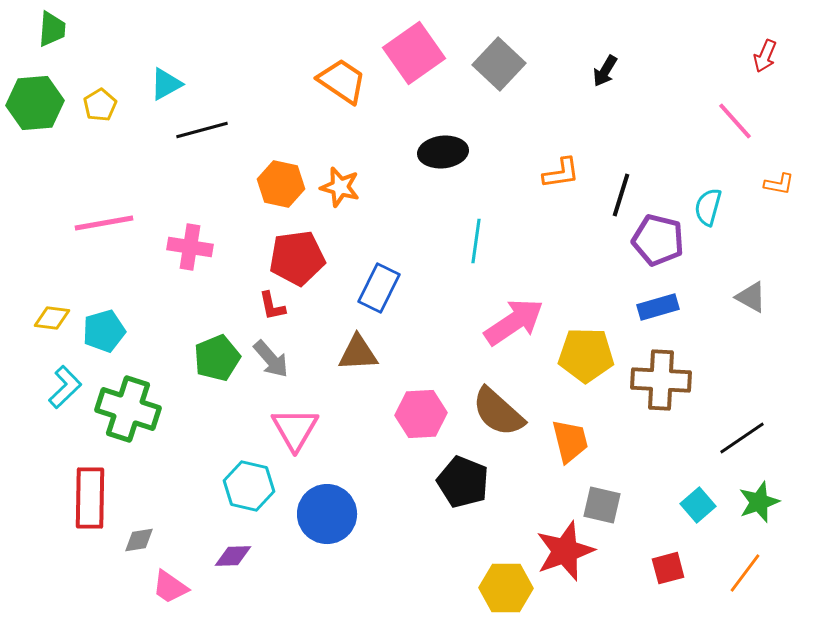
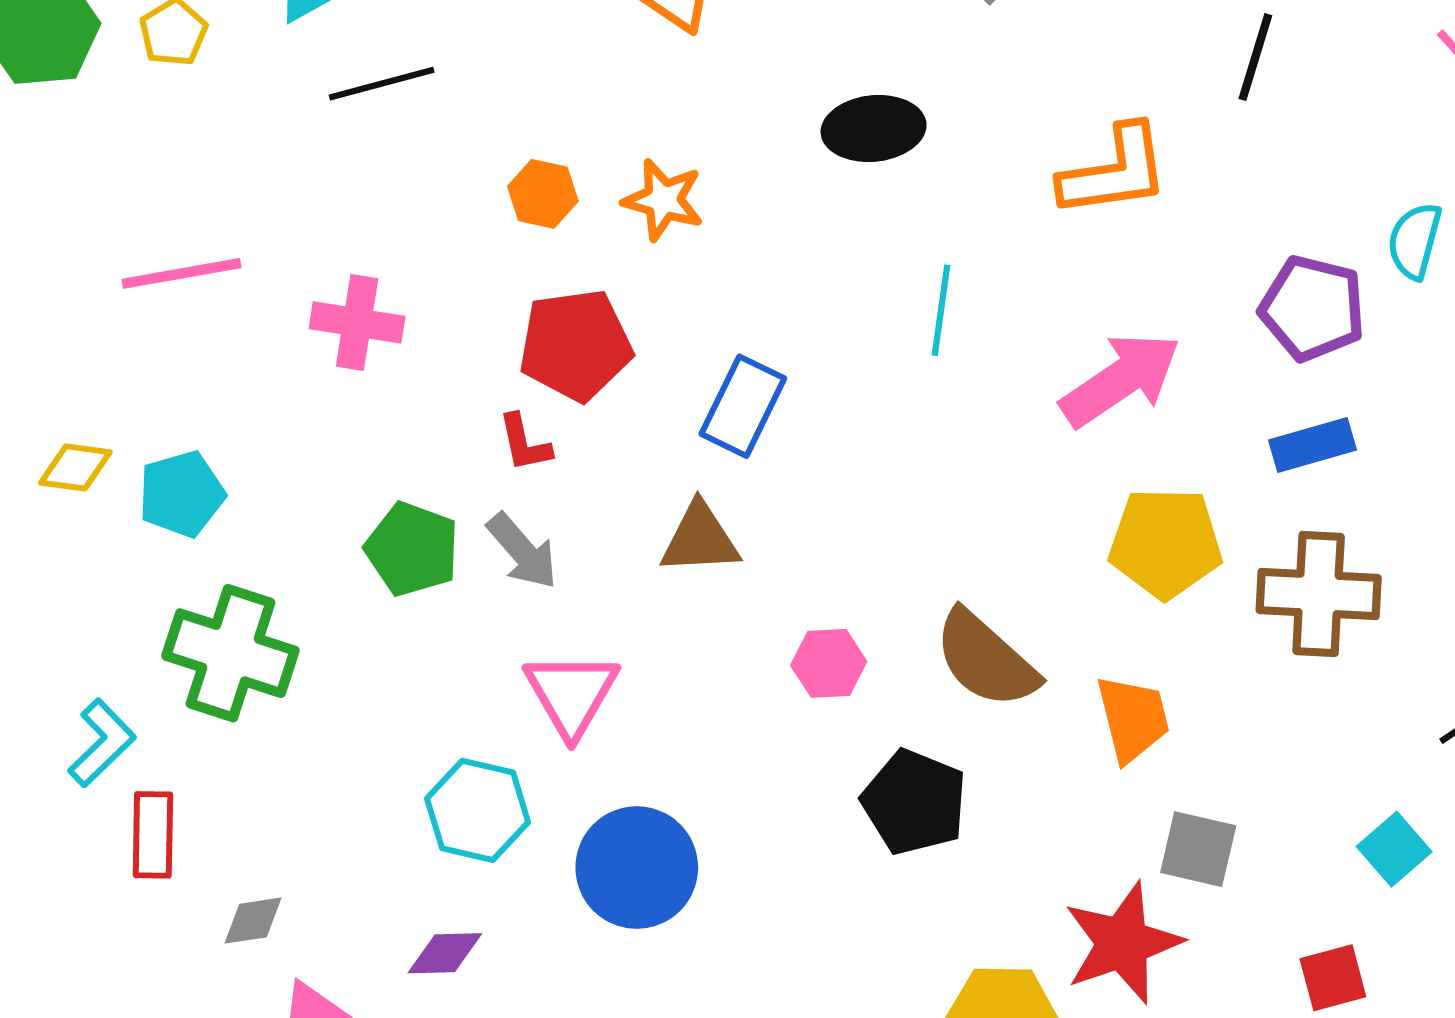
orange L-shape: (561, 173) -> (1114, 171), size x1.5
orange hexagon: (281, 184) -> (543, 194), size x0.7
black line: (621, 195) -> (1255, 57), moved
pink arrow: (514, 322) -> (1121, 380), moved
green pentagon: (217, 358) -> (412, 549), turned -30
cyan L-shape: (65, 387) -> (102, 743), moved
pink hexagon: (421, 414) -> (829, 663), size x0.7
red rectangle: (90, 498) -> (153, 835), size x0.7

